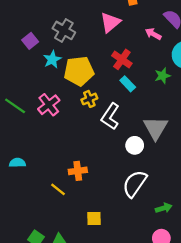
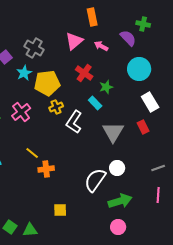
pink arrow: (153, 34) -> (101, 46), moved
green star: (162, 76) -> (106, 87), moved
cyan rectangle: (128, 84) -> (95, 103), moved
white circle: (135, 145) -> (117, 168), moved
yellow line: (58, 189) -> (32, 153), moved
green arrow: (164, 208) -> (120, 201), size x1.6

